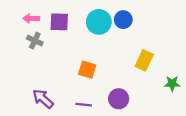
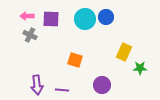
green star: (172, 84) -> (140, 68), moved
purple arrow: (43, 99) -> (37, 85), turned -138
purple line: (84, 105) -> (62, 90), moved

